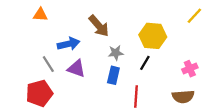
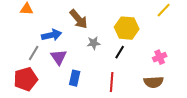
gray line: (48, 64) -> (34, 53), turned 63
purple triangle: (76, 69) -> (59, 57), turned 36
blue rectangle: (113, 75) -> (75, 78), moved

